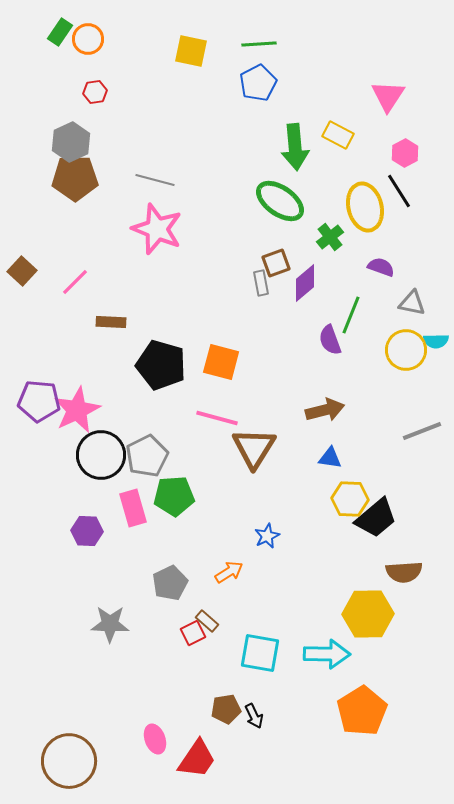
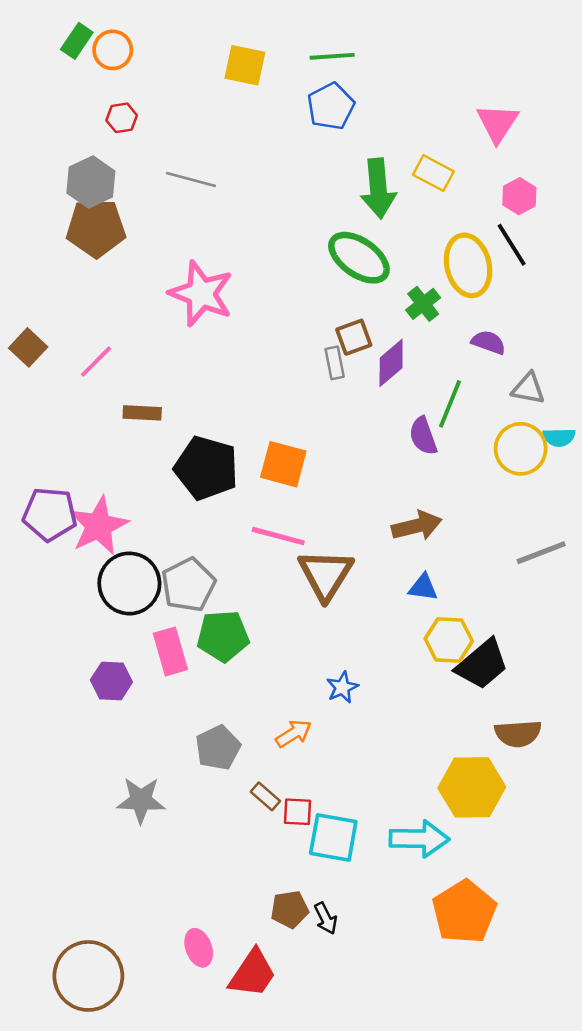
gray line: (155, 180) -> (191, 179), moved
red square: (193, 633) -> (297, 812), moved, turned 30

